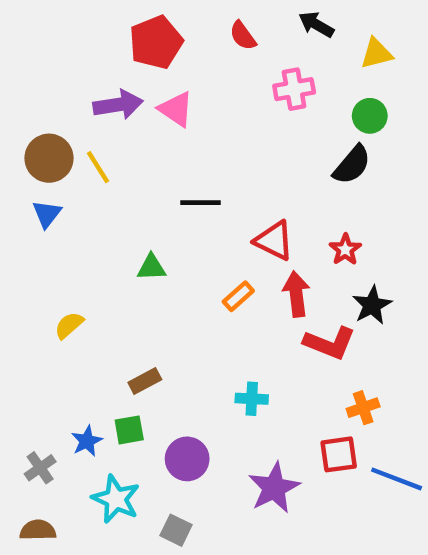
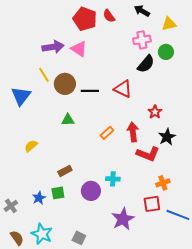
red pentagon: (156, 42) -> (85, 19), moved, turned -30
pink cross: (294, 89) -> (142, 40), moved
brown circle: (49, 158) -> (65, 84), moved
black semicircle: (352, 165) -> (146, 64), moved
blue triangle: (47, 214) -> (21, 96), size x1.5
red triangle: (274, 241) -> (123, 89), moved
purple circle: (187, 459) -> (91, 191), moved
gray cross: (40, 468) -> (11, 206), moved
cyan star: (116, 499) -> (42, 234), moved
brown semicircle: (38, 530) -> (17, 238), turned 56

